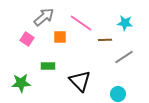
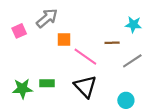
pink line: (81, 23) -> (85, 57), moved
pink square: (27, 39) -> (19, 31), moved, turned 32
green rectangle: (48, 66) -> (47, 83), moved

